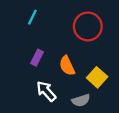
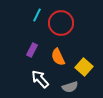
cyan line: (32, 17) -> (37, 15), moved
red circle: (88, 26) -> (61, 23), moved

